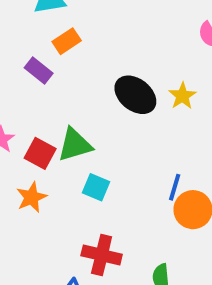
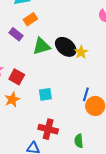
yellow star: (182, 96) -> (81, 52), moved
green triangle: (75, 145) -> (42, 46), moved
cyan square: (96, 187) -> (45, 94), turned -32

